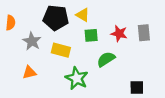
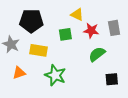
yellow triangle: (83, 15) -> (77, 15), moved
green semicircle: (106, 59) -> (97, 54), moved
orange triangle: (29, 72) -> (19, 73), moved

